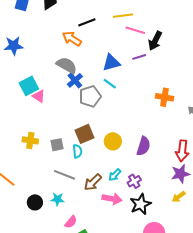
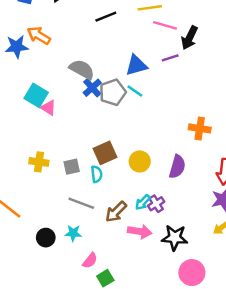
orange arrow: (72, 39) -> (39, 35), moved
cyan square: (29, 86) -> (36, 95), turned -30
gray pentagon: (90, 96) -> (113, 92), moved
orange cross: (165, 97) -> (200, 128), moved
purple cross: (134, 181) -> (156, 204), moved
black star: (140, 204) -> (175, 238), turned 30

